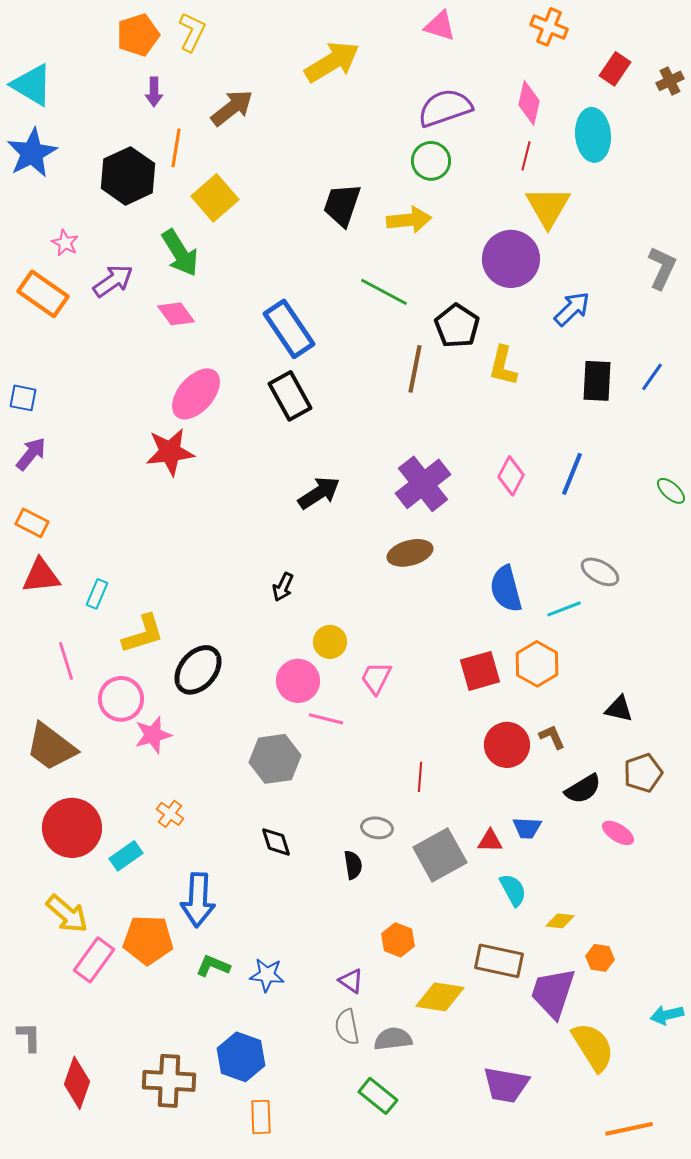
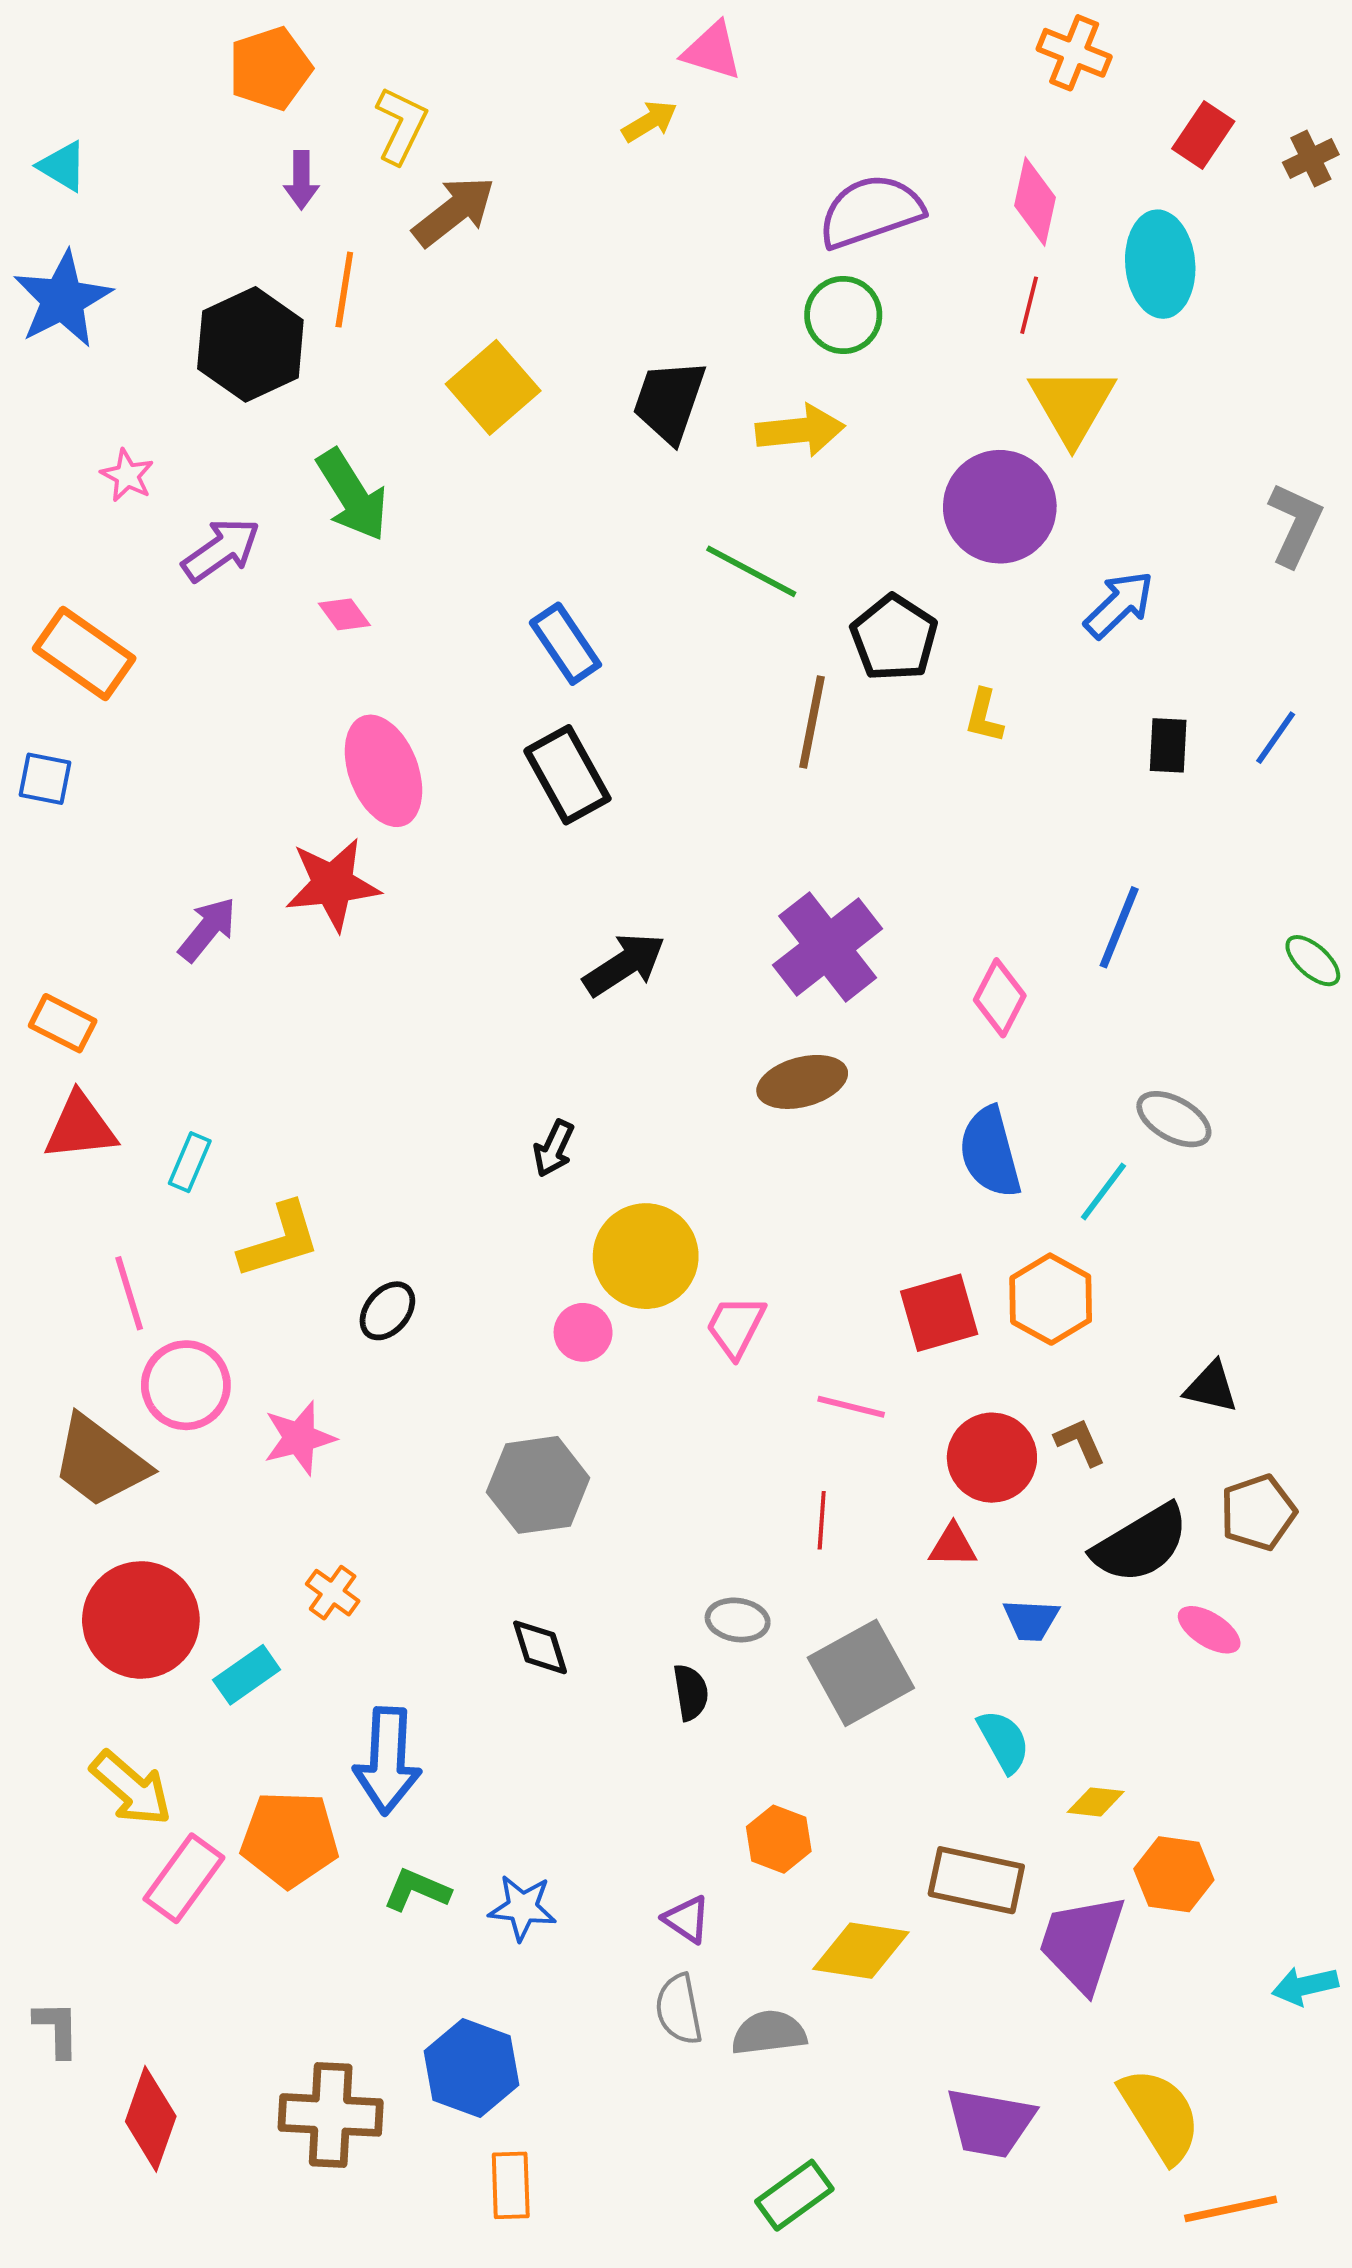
pink triangle: (440, 26) -> (712, 51), moved
yellow L-shape: (192, 32) -> (401, 125), moved
yellow arrow: (332, 62) -> (650, 121), size x0.5
cyan triangle: (32, 85) -> (63, 166), size x0.6
yellow square: (215, 198) -> (493, 387), moved
orange rectangle: (43, 294) -> (84, 653), moved
pink diamond: (176, 314) -> (344, 614), size x0.7
blue rectangle: (289, 329) -> (565, 644), size x0.7
yellow L-shape: (503, 366) -> (984, 716), size x0.7
black rectangle: (597, 381) -> (1168, 745), size x0.7
pink ellipse: (196, 394) -> (383, 771), turned -62
purple arrow: (31, 454) -> (207, 929), moved
pink diamond: (511, 476) -> (1000, 998), moved
cyan line: (564, 609) -> (1103, 1192), turned -32
yellow circle: (330, 642) -> (646, 1256), size x1.6
black ellipse: (198, 670) -> (387, 1311), size x0.6
pink circle: (298, 681) -> (583, 1332), size x0.7
pink circle: (121, 699) -> (186, 1385), moved
pink line: (326, 719) -> (851, 1407), moved
black semicircle: (583, 789) -> (1141, 1544), size x1.4
red triangle: (490, 841) -> (953, 1546), moved
orange hexagon: (600, 958) -> (1174, 1874), size x1.4
yellow semicircle: (593, 1047) -> (1160, 2115), moved
green rectangle: (378, 1096) -> (794, 2195), moved, turned -75

